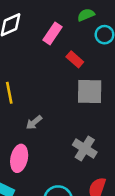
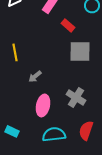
pink ellipse: (19, 158) -> (43, 105), moved

